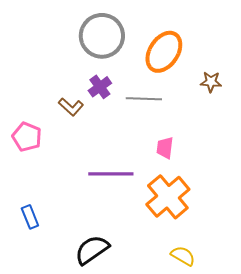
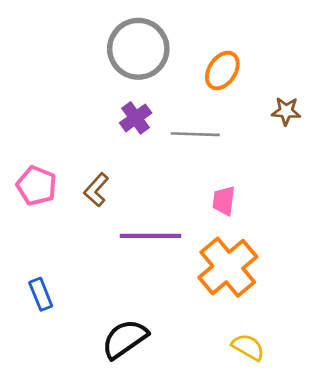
orange ellipse: (164, 52) -> (222, 70), size x0.7
brown L-shape: (71, 107) -> (96, 190), moved, turned 90

